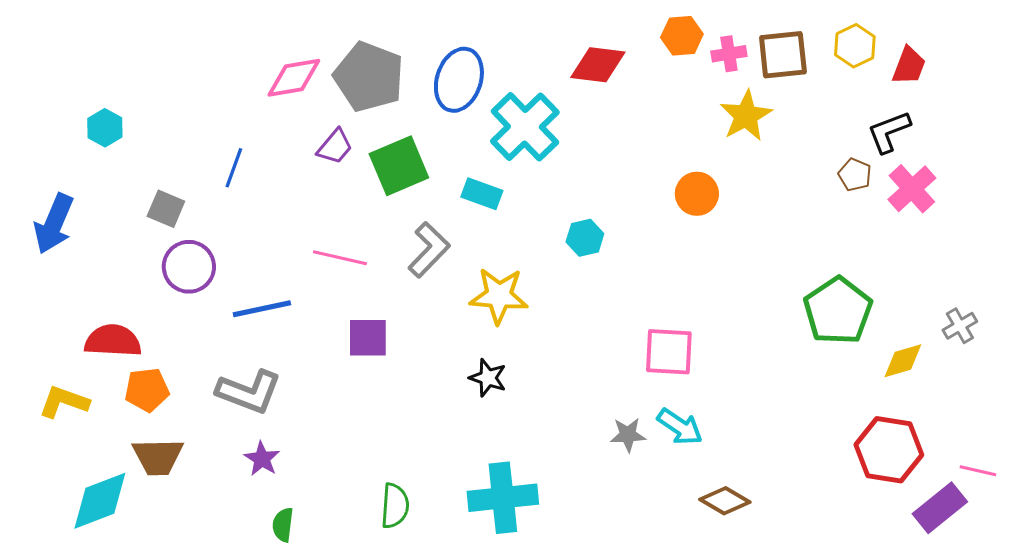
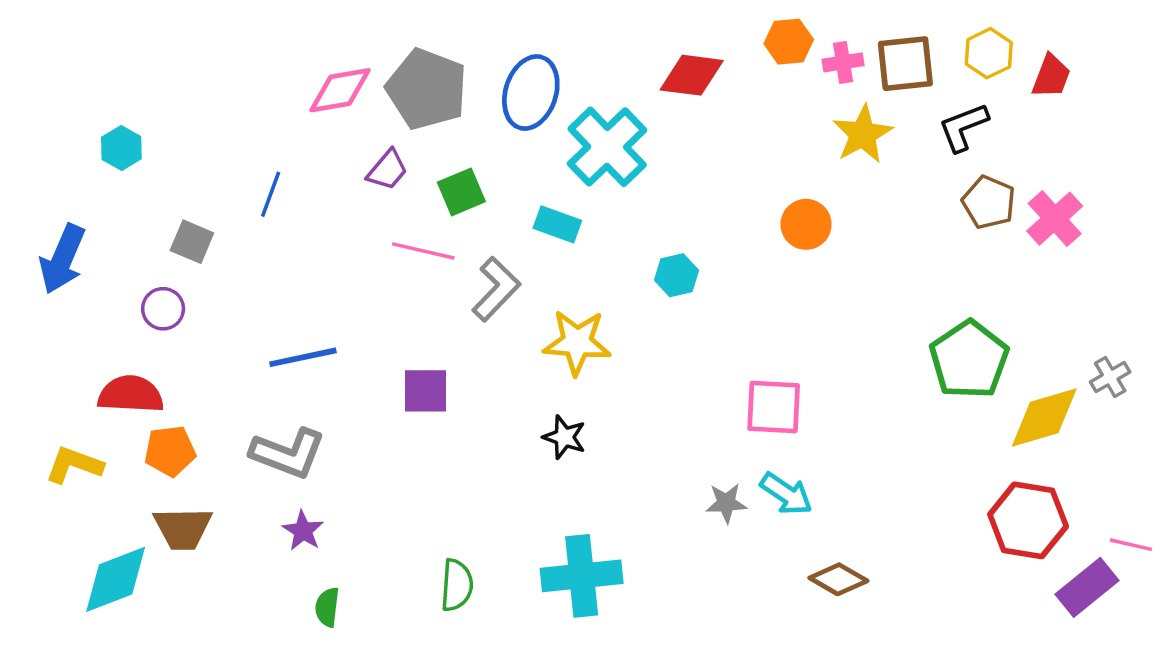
black L-shape: (889, 132) -> (963, 127), moved
green square: (399, 166) -> (461, 192), size x0.7
brown pentagon: (855, 175) -> (989, 202), size x1.4
pink line: (340, 258) -> (423, 251), moved
purple circle: (189, 267) -> (163, 309), moved, size x0.7
yellow diamond: (903, 361) -> (1044, 417), size x1.5

